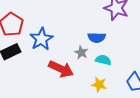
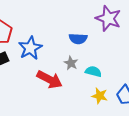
blue semicircle: (97, 38) -> (78, 39), moved
yellow star: (99, 85) -> (100, 96), moved

